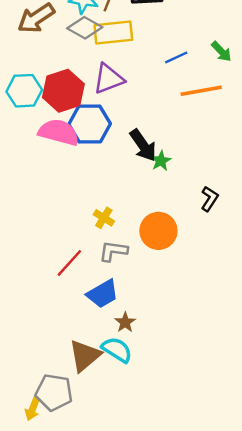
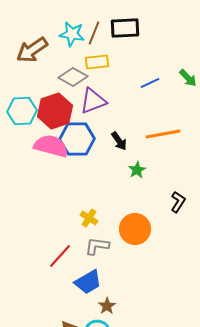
gray diamond: (85, 28) -> (73, 77), moved
yellow rectangle: (113, 32) -> (97, 62), size x0.7
orange line: (201, 91) -> (163, 134), moved
black arrow: (143, 145) -> (119, 141), moved, size x0.7

